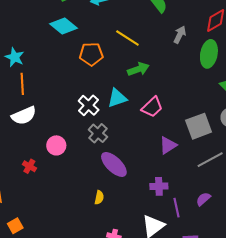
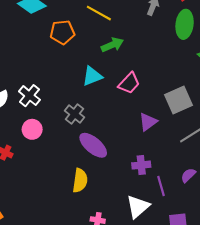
white cross: (89, 105) -> (29, 96), moved
yellow semicircle: (99, 197) -> (80, 180), size x1.6

